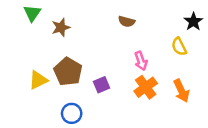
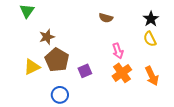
black star: (193, 21) -> (151, 19), moved
brown star: (61, 27) -> (47, 37), moved

